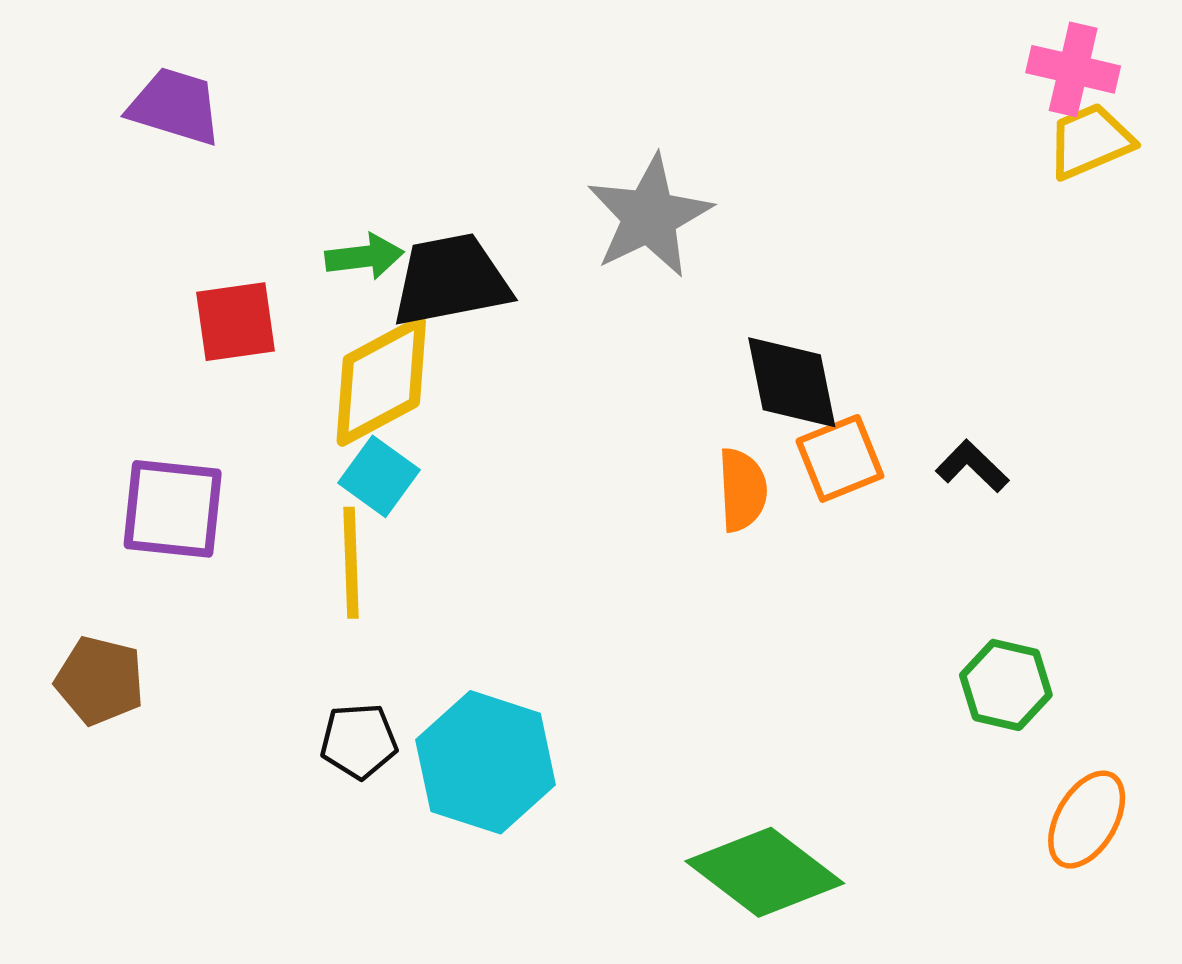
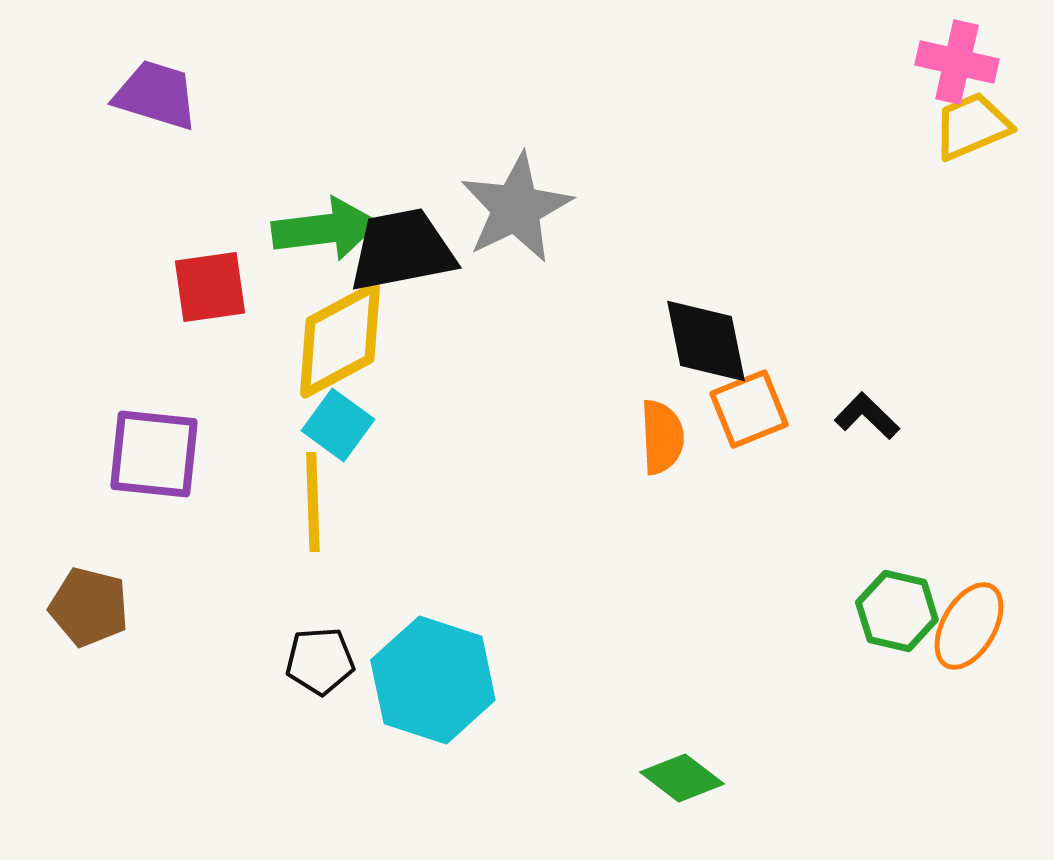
gray star: (649, 216) -> (516, 208), moved
green arrow: (364, 257) -> (325, 229), size x1.5
orange ellipse: (1087, 820) -> (969, 626), moved
green diamond: (765, 872) -> (682, 778), size x0.6

